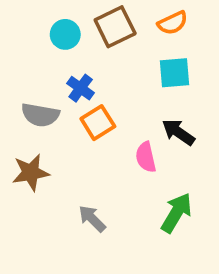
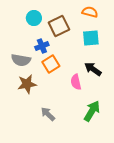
orange semicircle: (173, 23) -> (90, 12), turned -140
brown square: (115, 27) -> (59, 26), moved
blue cross: (81, 88) -> (42, 46), turned 32
brown star: (31, 172) -> (27, 84), moved

